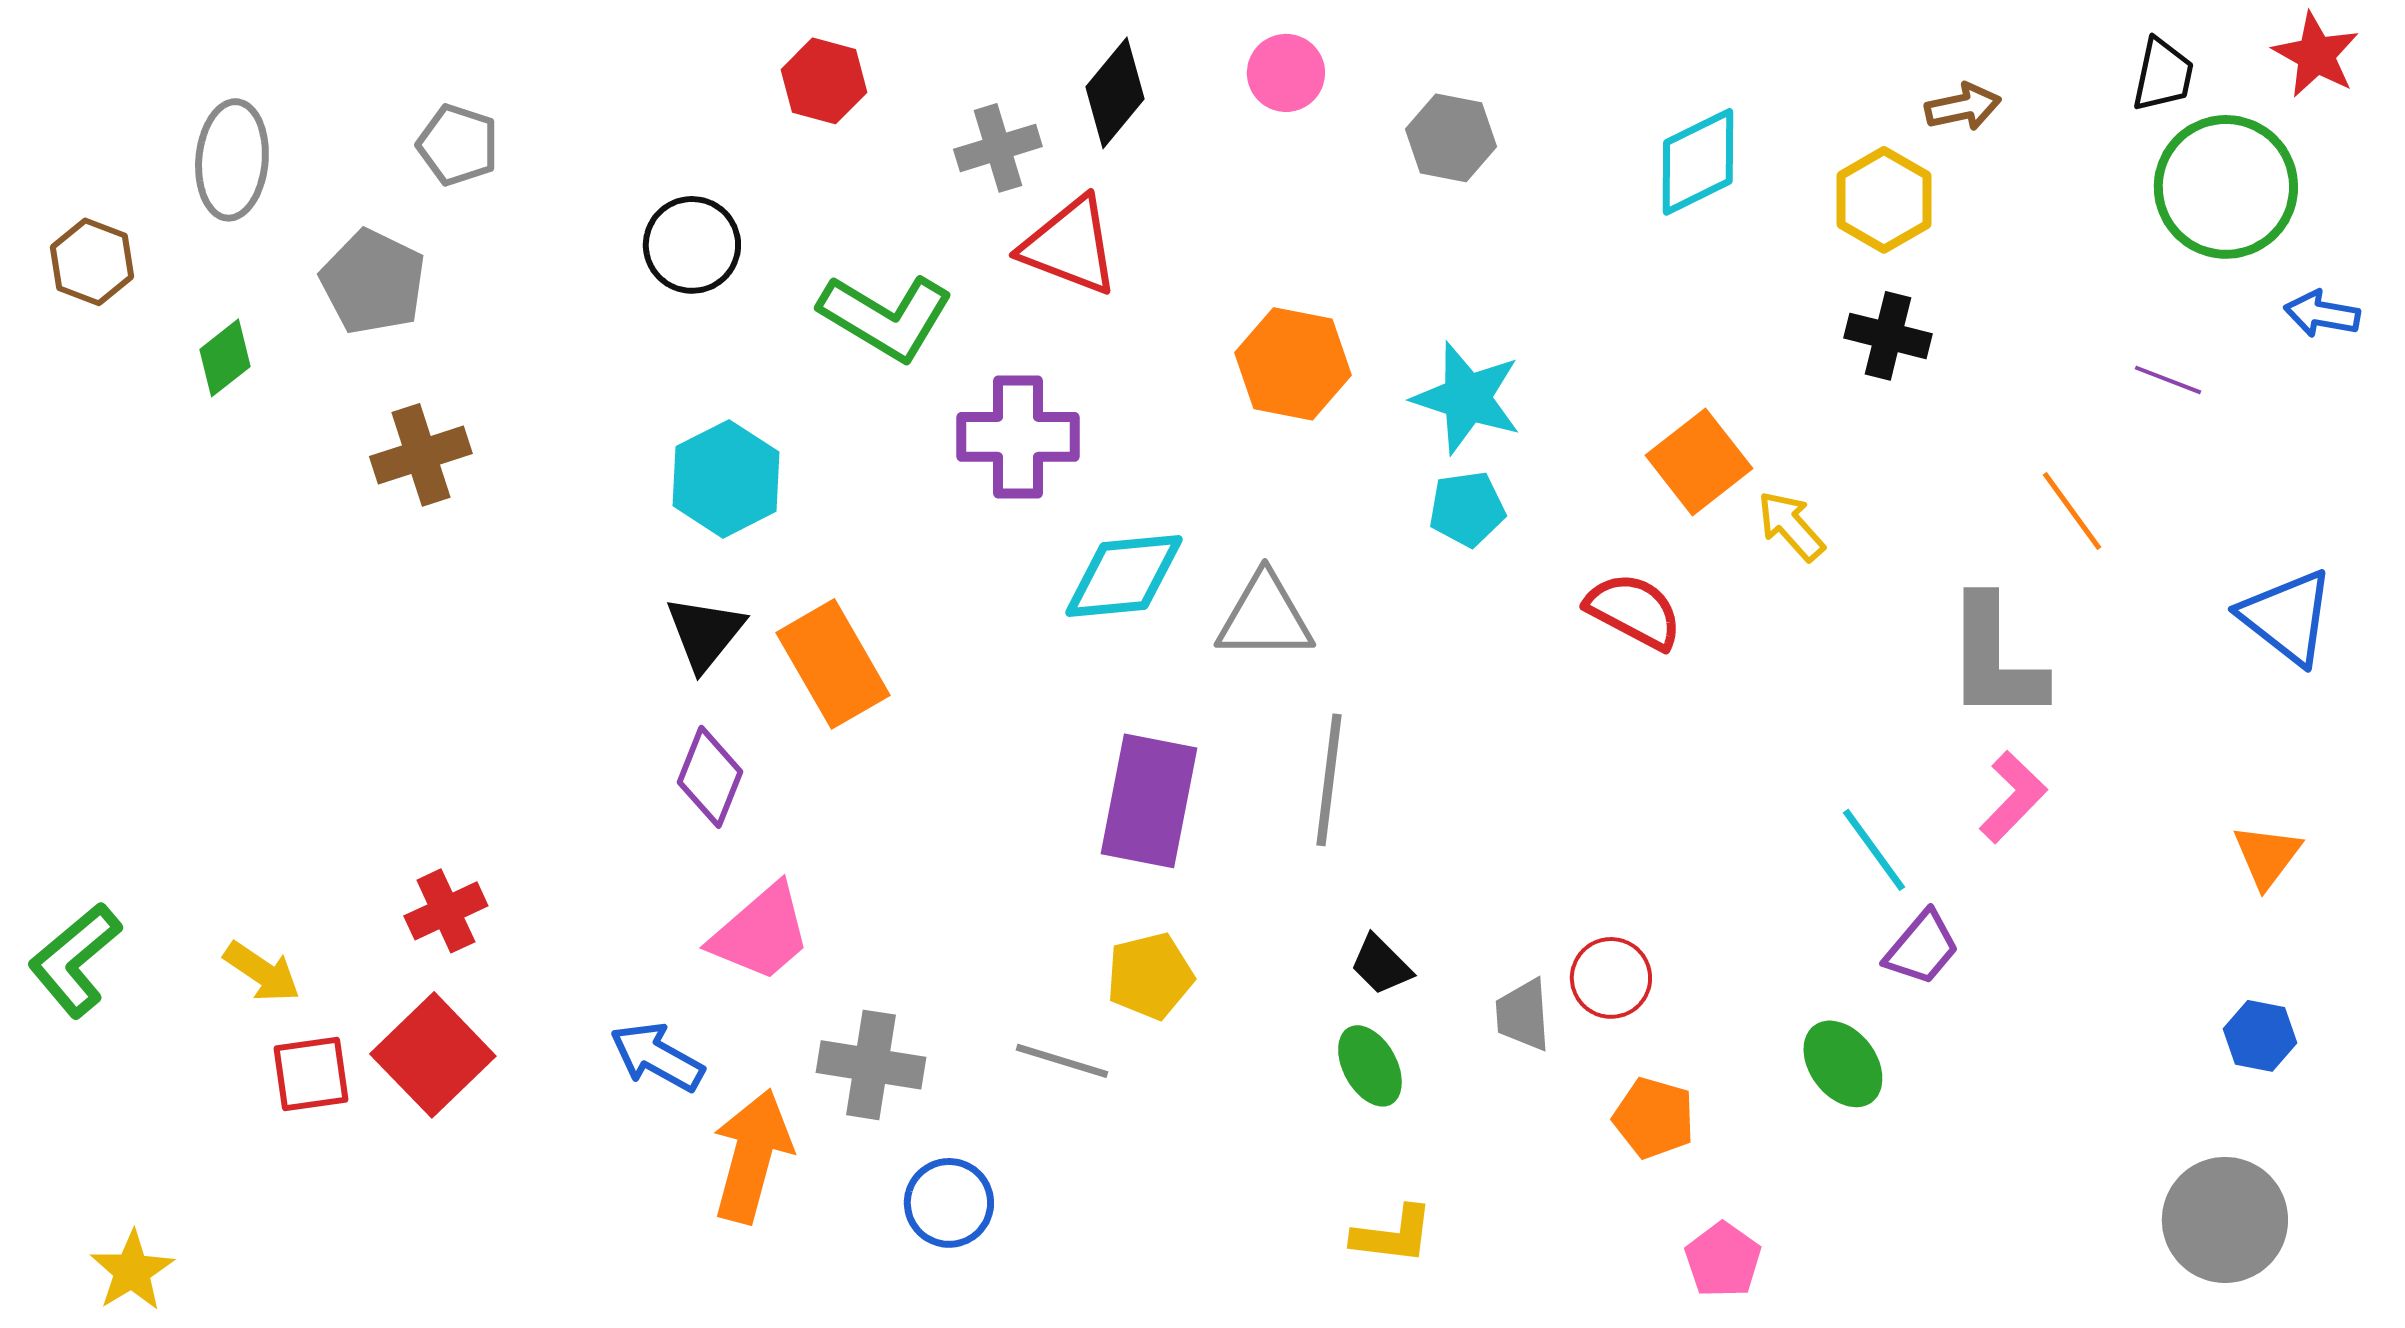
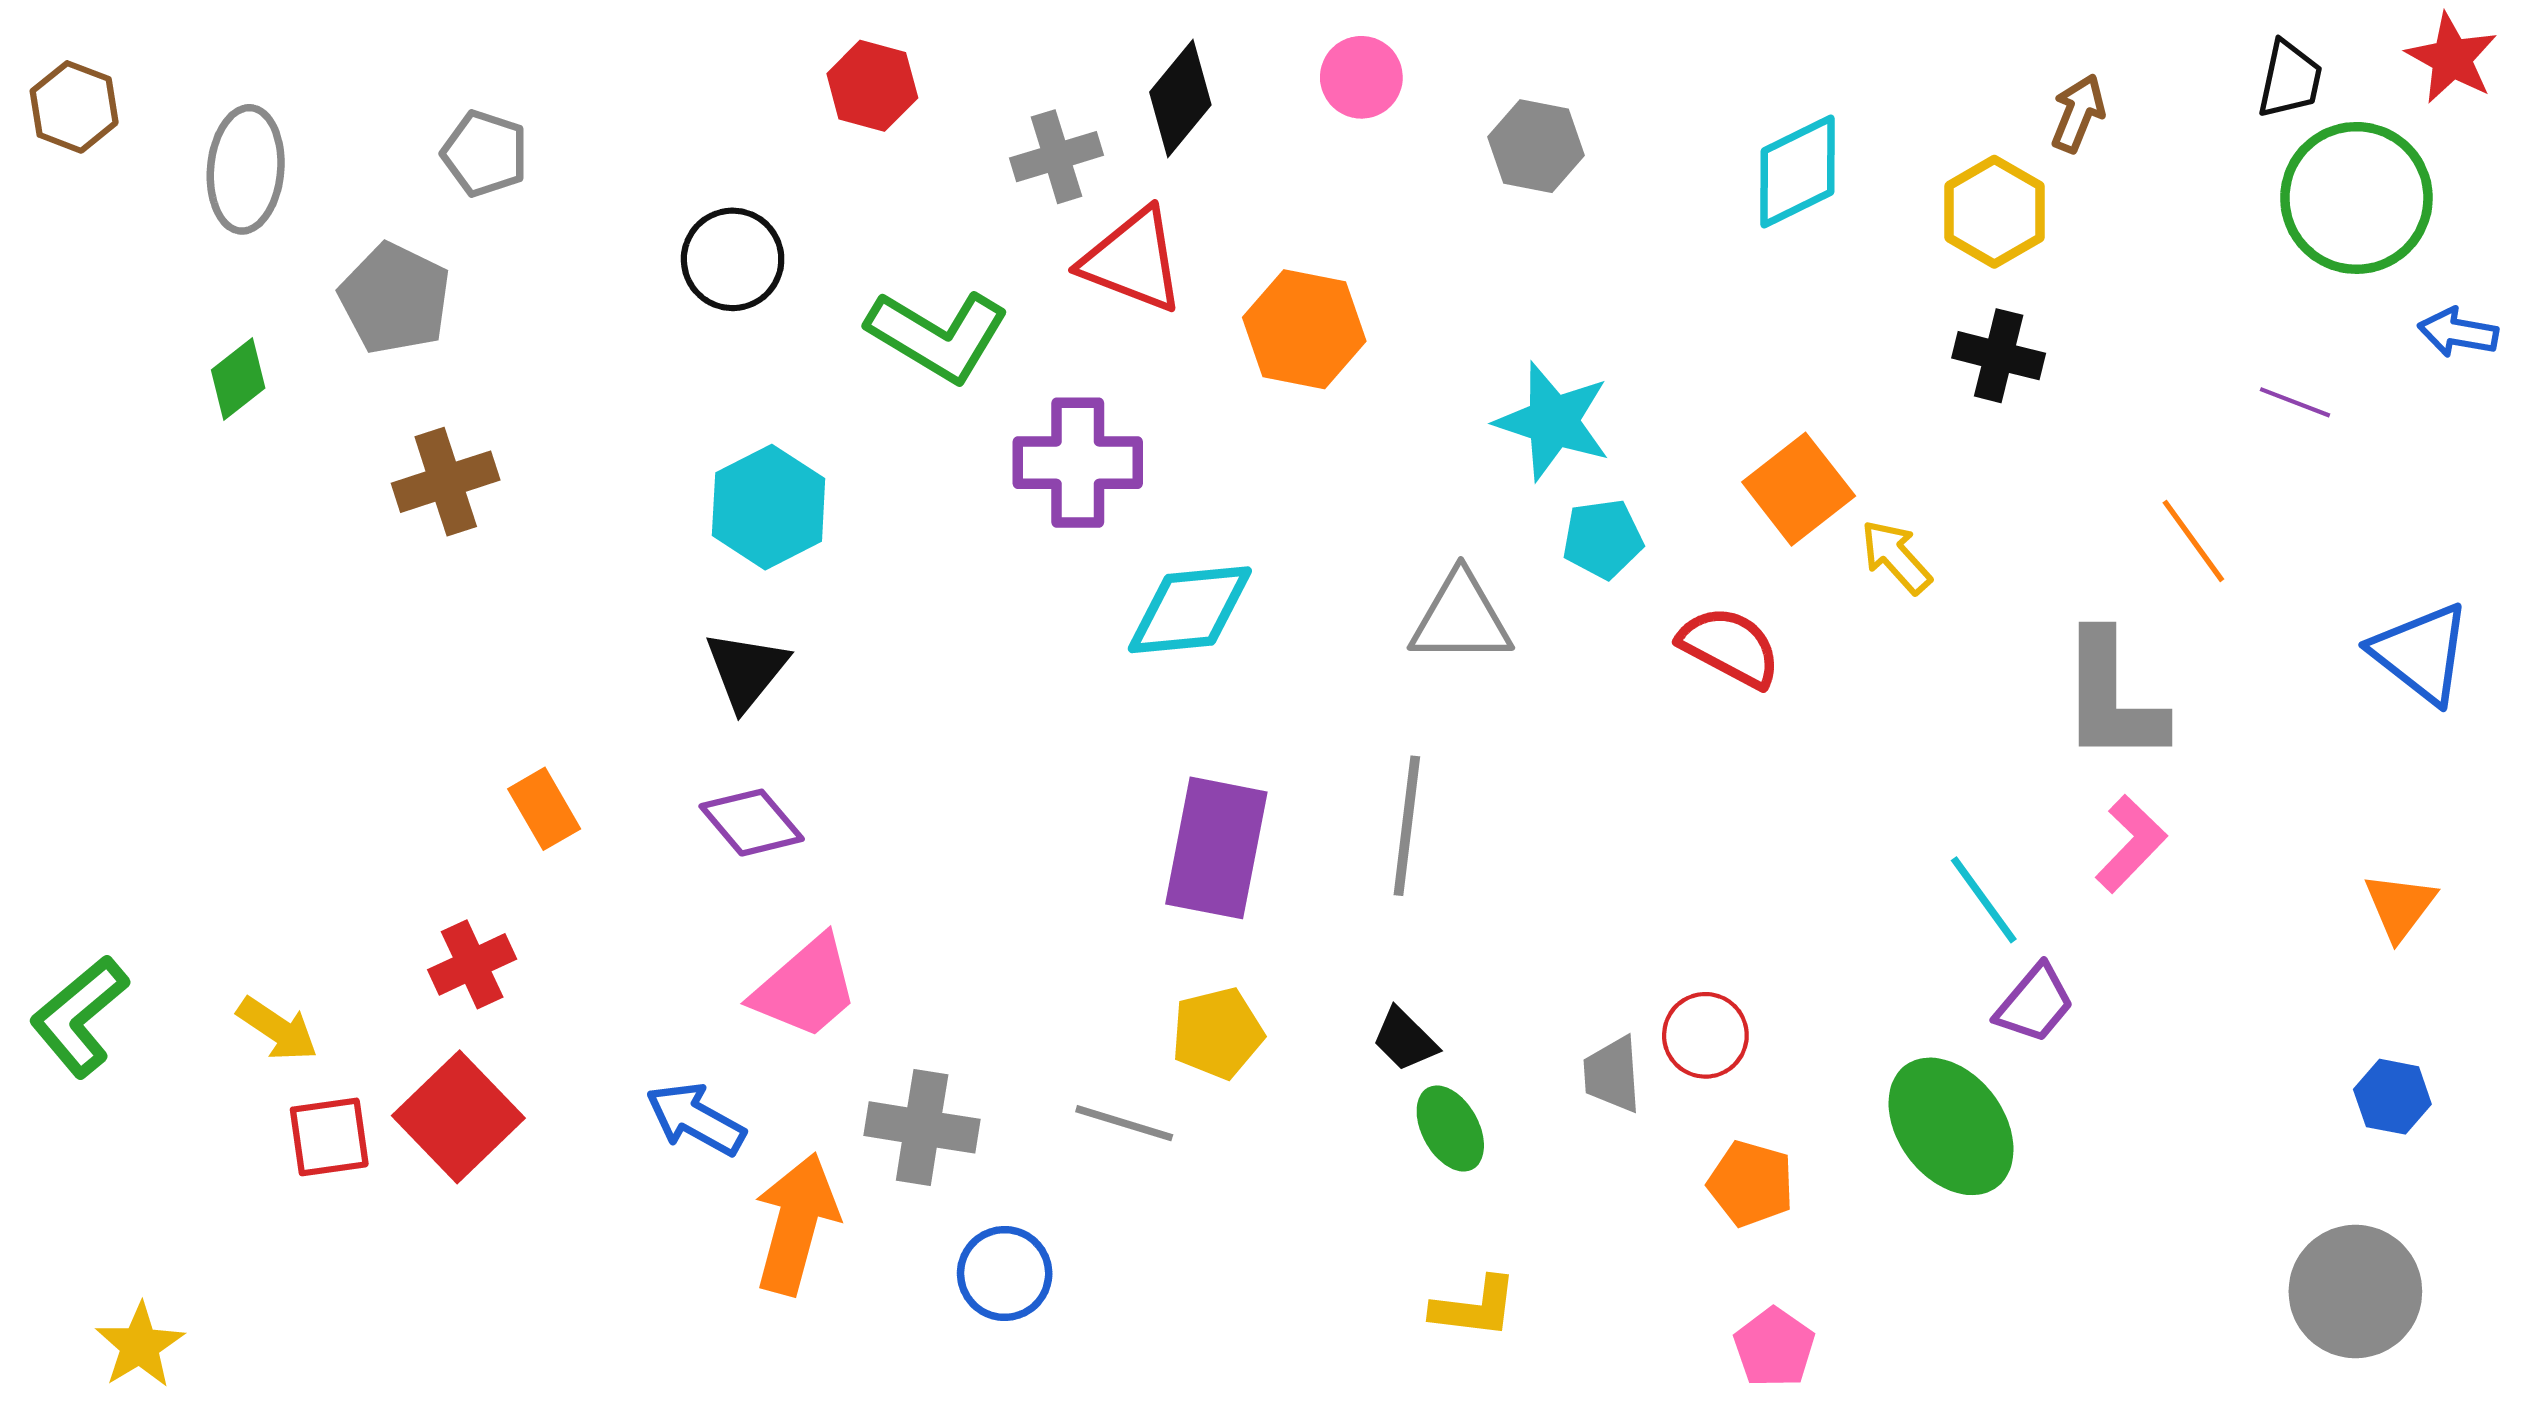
brown arrow: (1963, 107) -> (2078, 113), turned -56
brown hexagon: (92, 262) -> (74, 107), moved
orange hexagon: (1293, 364) -> (1304, 329), moved
cyan pentagon: (1467, 509) -> (1603, 539), moved
gray triangle: (1265, 617) -> (1461, 618), moved
orange rectangle: (833, 664) -> (544, 809), moved, size x0.6
purple diamond: (710, 777) -> (752, 823), turned -62
black trapezoid: (1381, 965) -> (1405, 1040), moved
green ellipse: (1843, 1064) -> (1951, 1126), size x1.5
pink pentagon: (1723, 1260) -> (1774, 1348), moved

